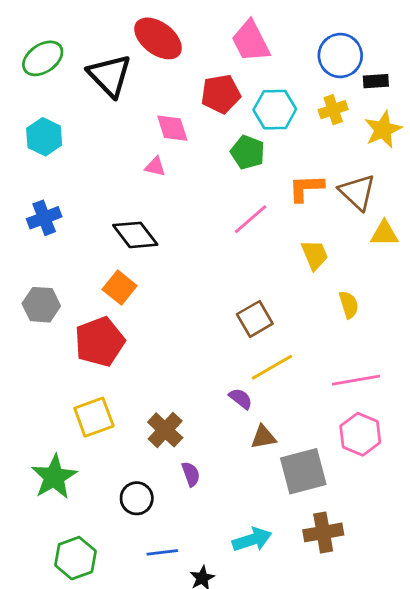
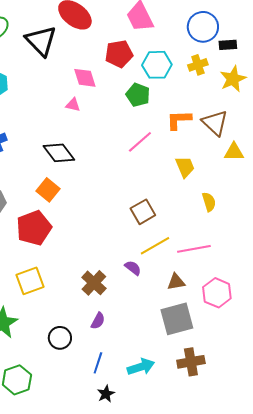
pink line: (356, 380) -> (194, 249), moved
brown cross: (165, 430) -> (94, 283), moved
brown triangle: (263, 437) -> (176, 282), moved
purple semicircle: (191, 474) -> (98, 321), turned 48
blue line: (162, 552) -> (98, 363), moved, turned -65

